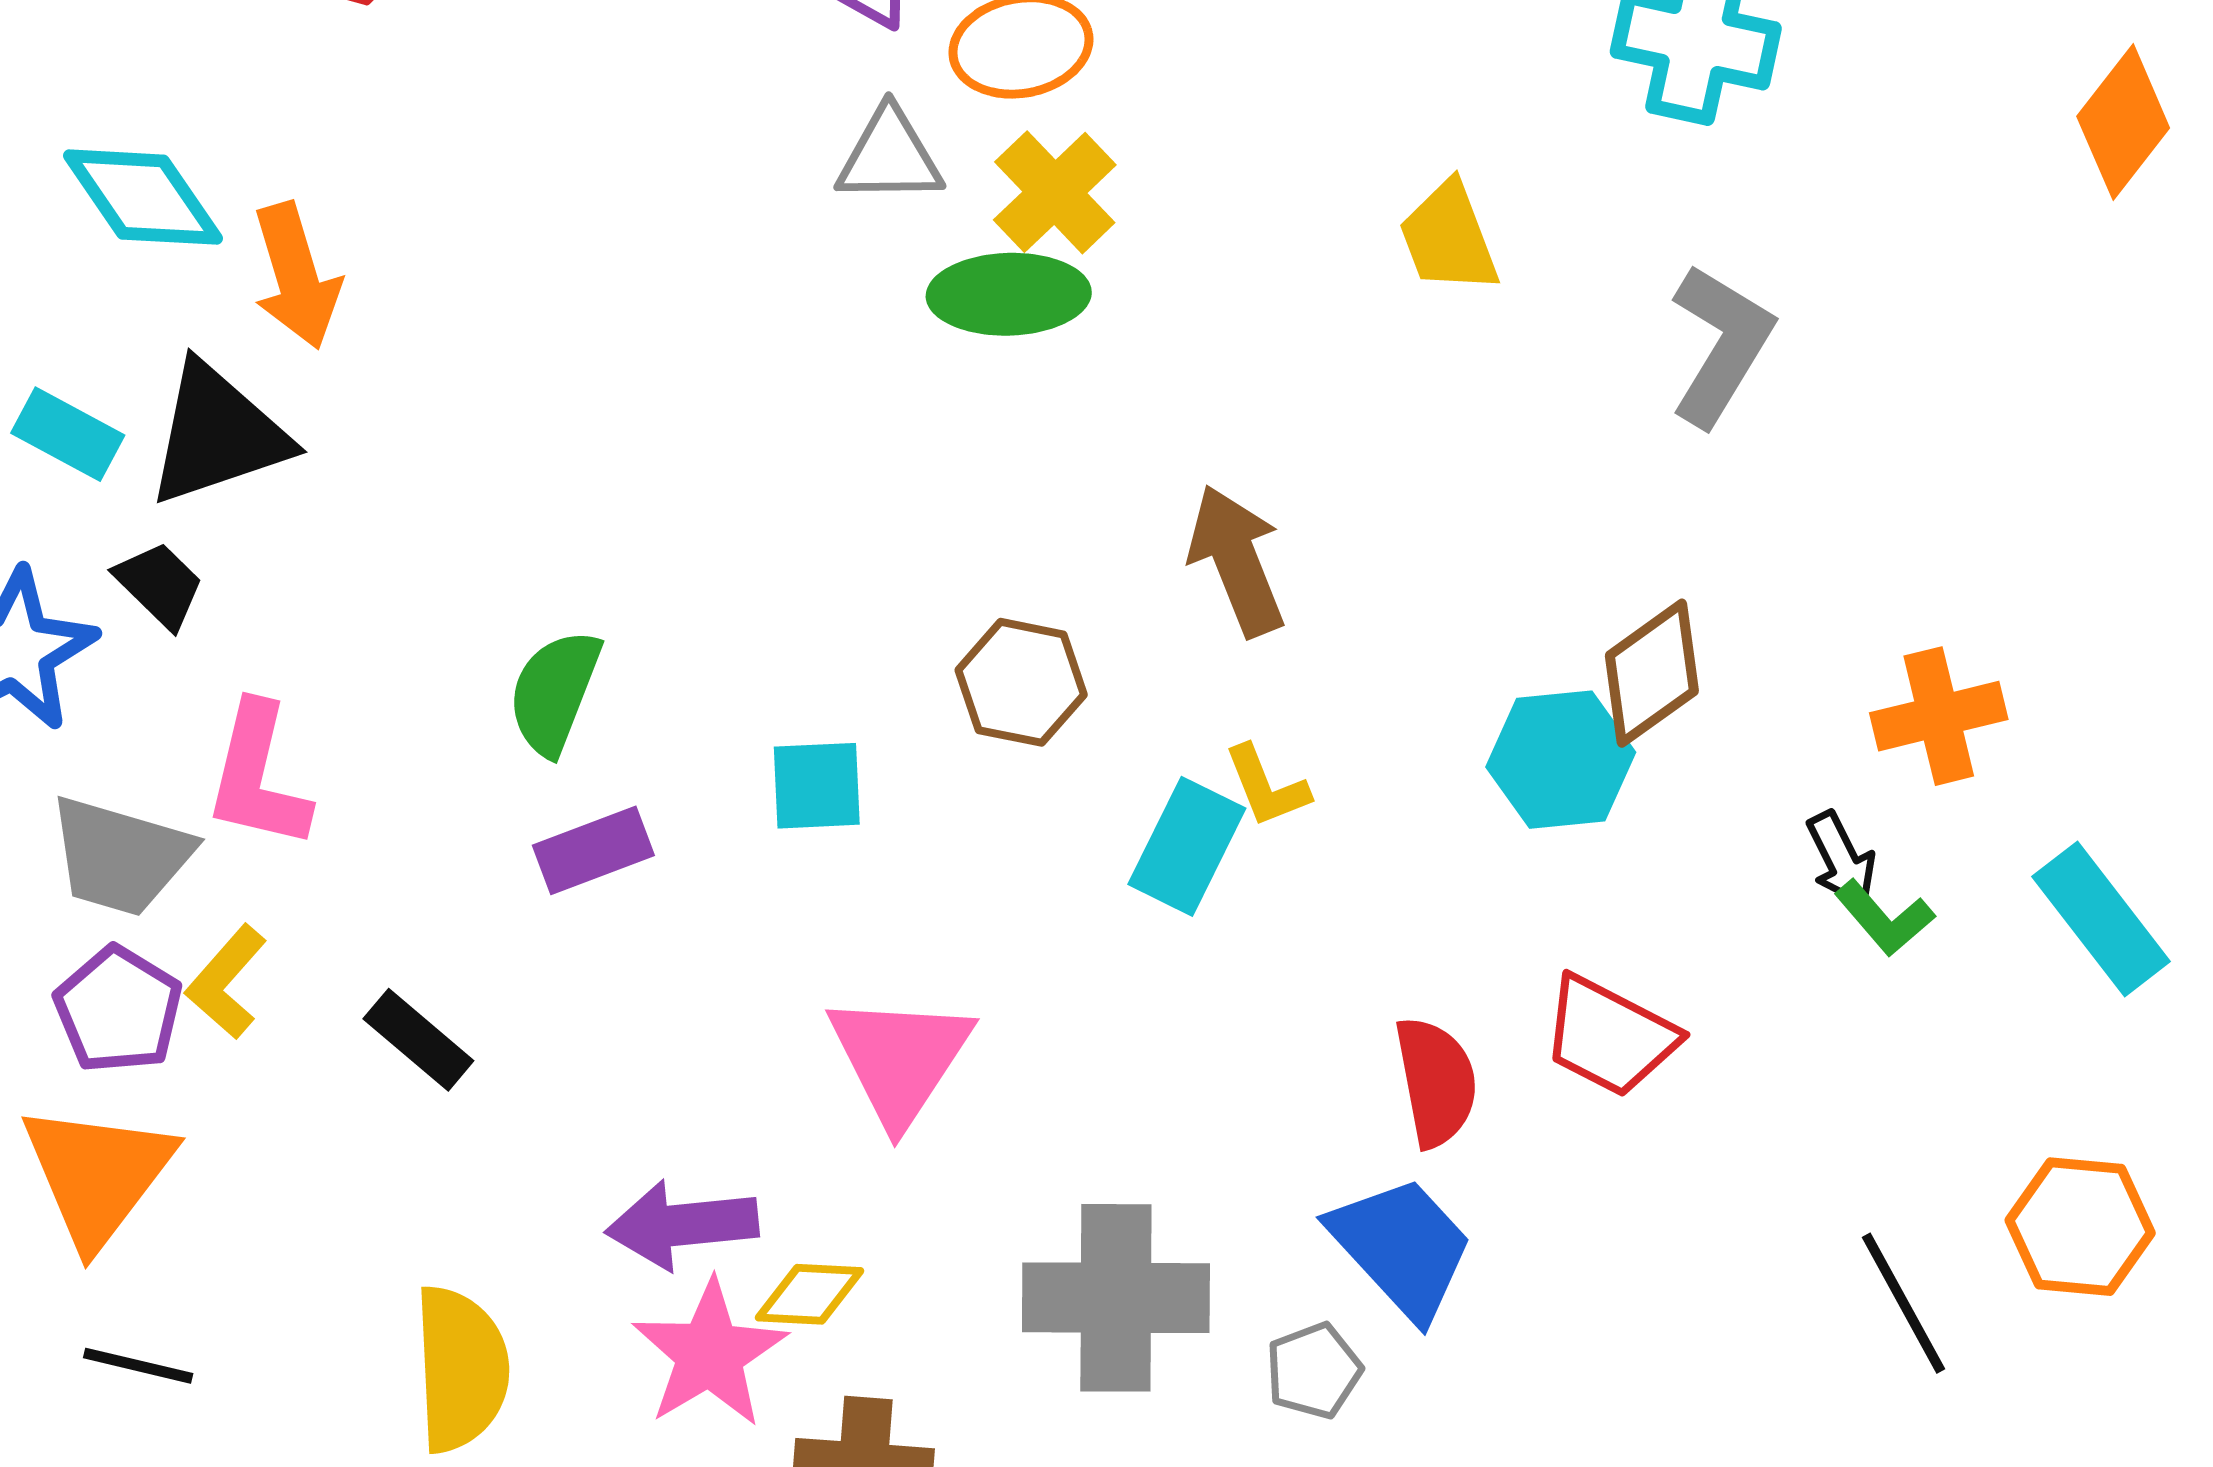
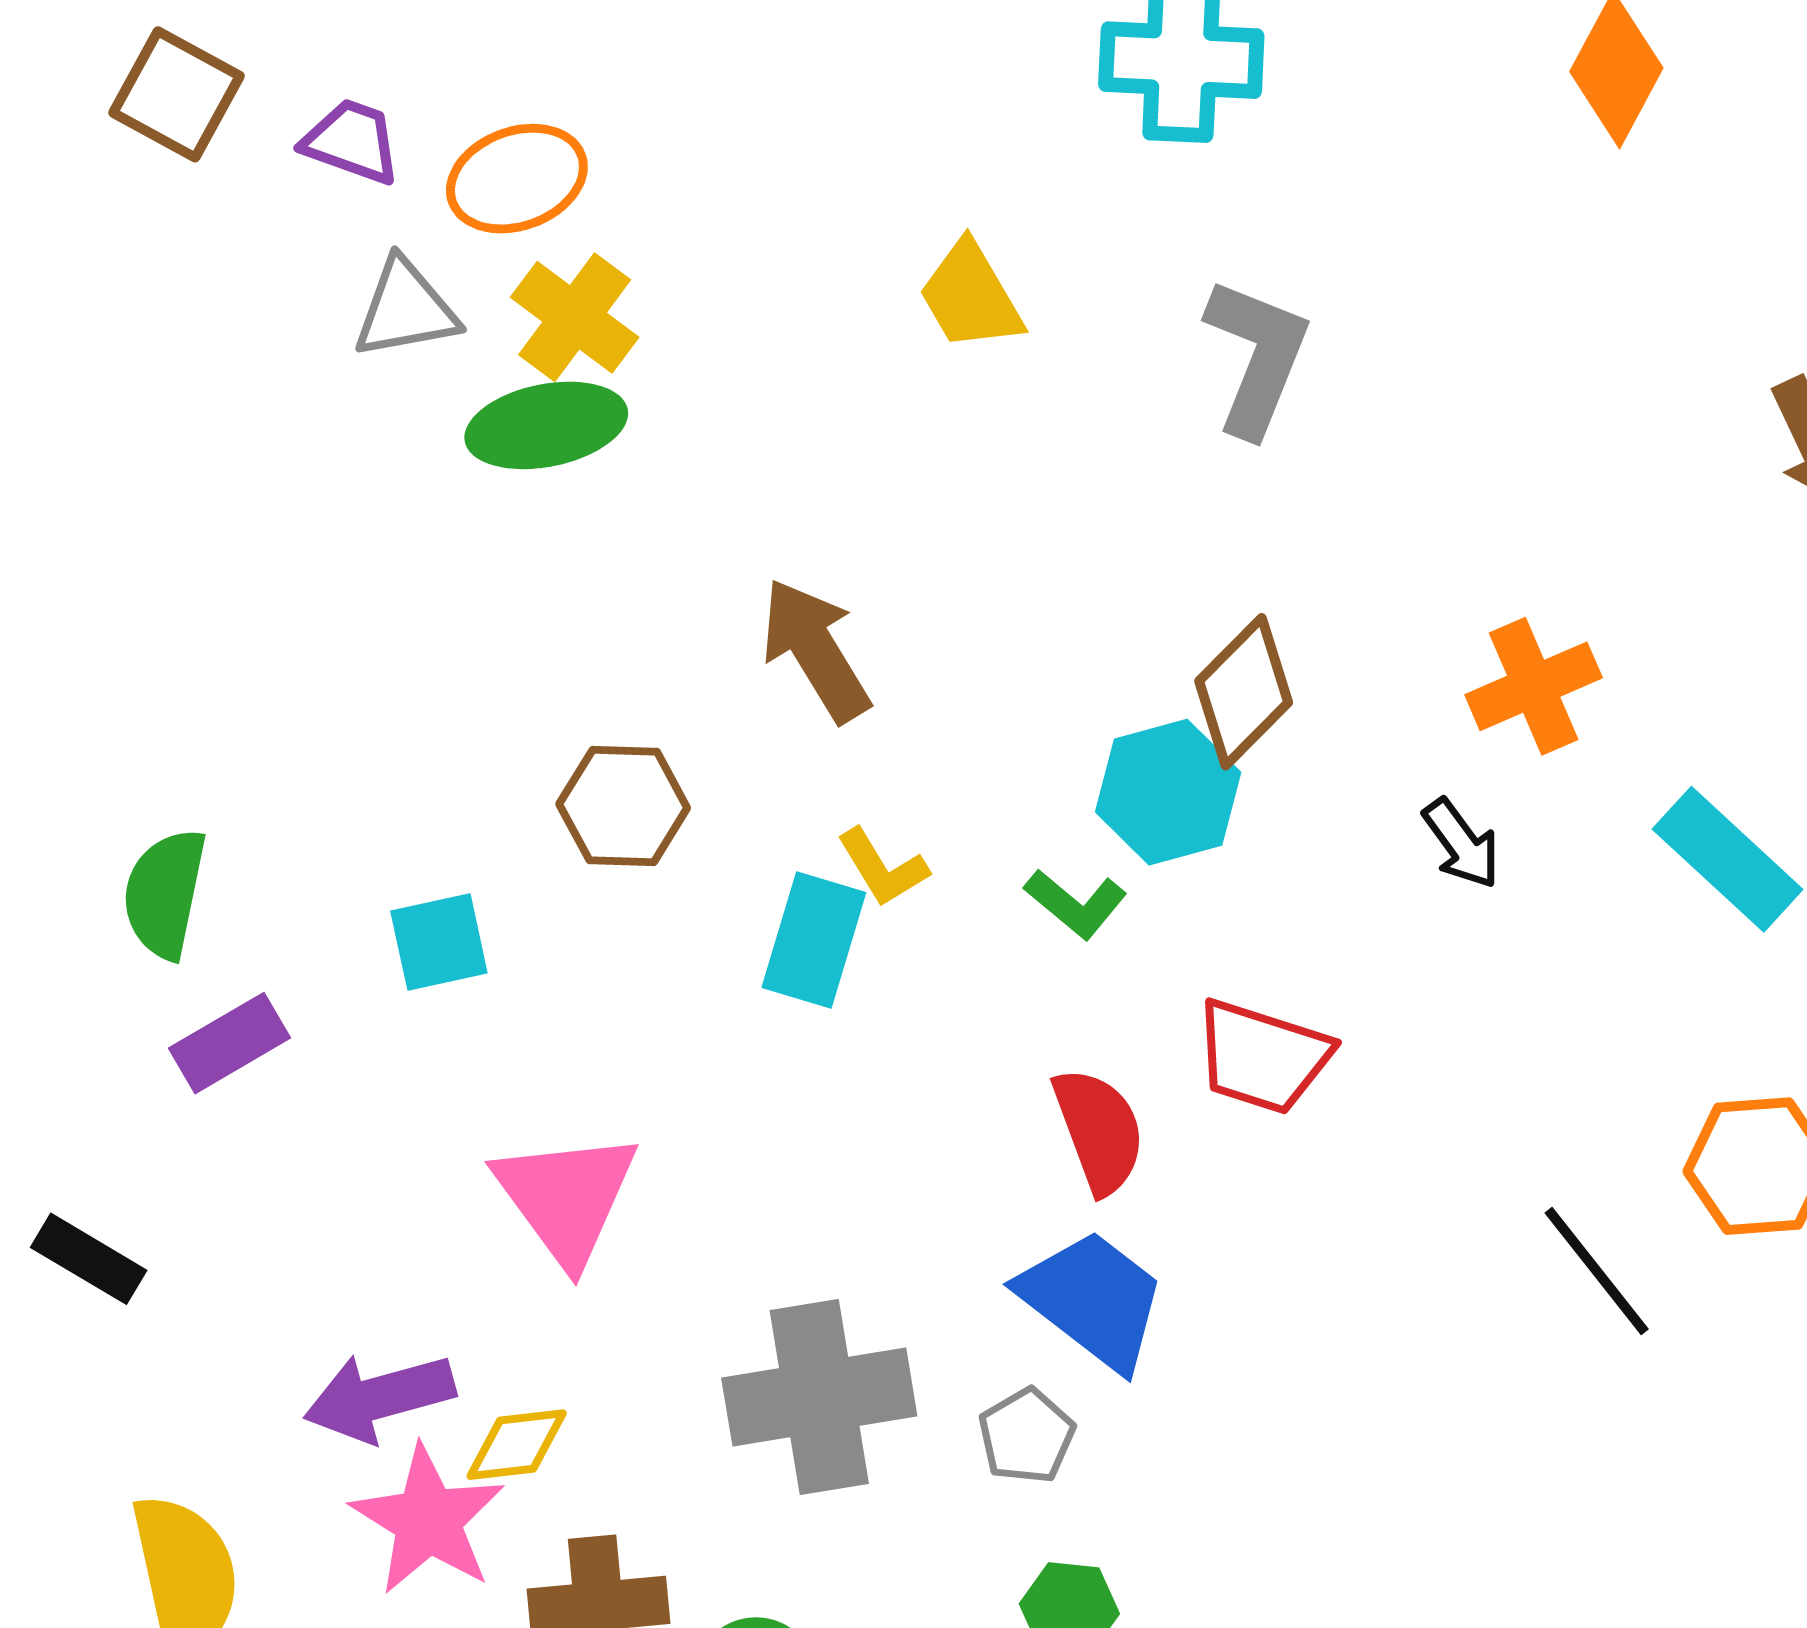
green L-shape: (1884, 918) -> (1076, 904), moved

